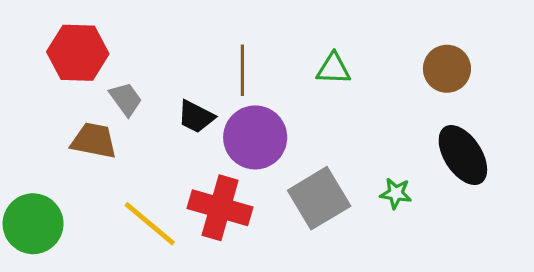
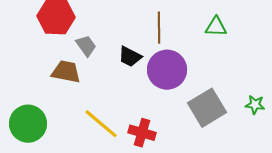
red cross: (220, 208) -> (142, 133), moved, size x0.7

